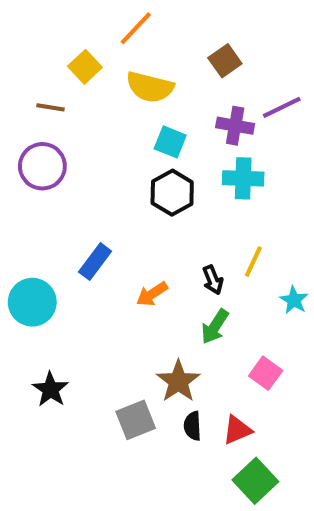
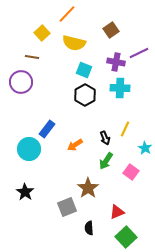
brown line: (50, 107) -> (32, 57), moved
cyan circle: (32, 302) -> (29, 149), moved
pink square: (266, 373) -> (131, 172), moved
black semicircle: (193, 426) -> (89, 228), moved

